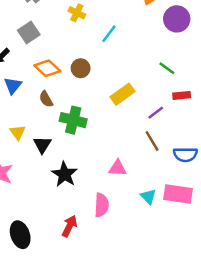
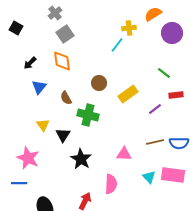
yellow cross: (77, 13) -> (129, 28), moved, turned -32
gray square: (29, 33) -> (65, 34), moved
orange diamond: (47, 68) -> (62, 61), moved, turned 40
brown circle: (81, 68) -> (99, 83), moved
brown line: (152, 141) -> (155, 142), moved, turned -72

